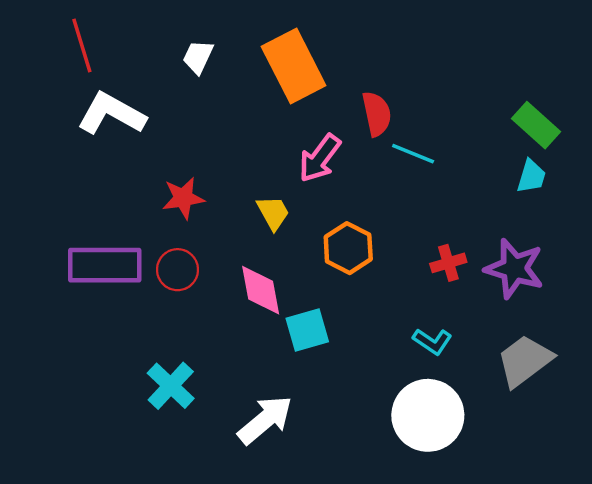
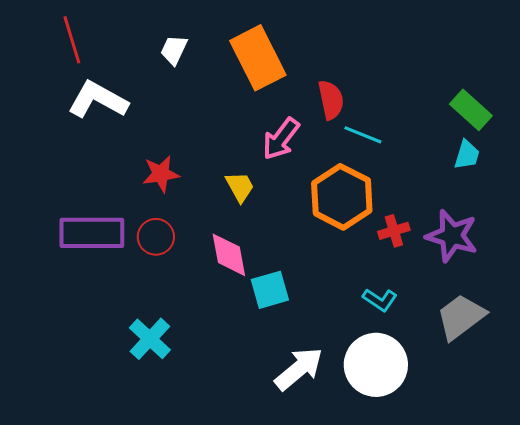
orange hexagon: (348, 248) -> (342, 197), moved, size x1.4
white arrow: (265, 420) -> (299, 369), moved

